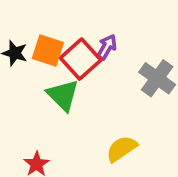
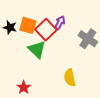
yellow semicircle: (122, 149) -> (70, 78), turned -66

